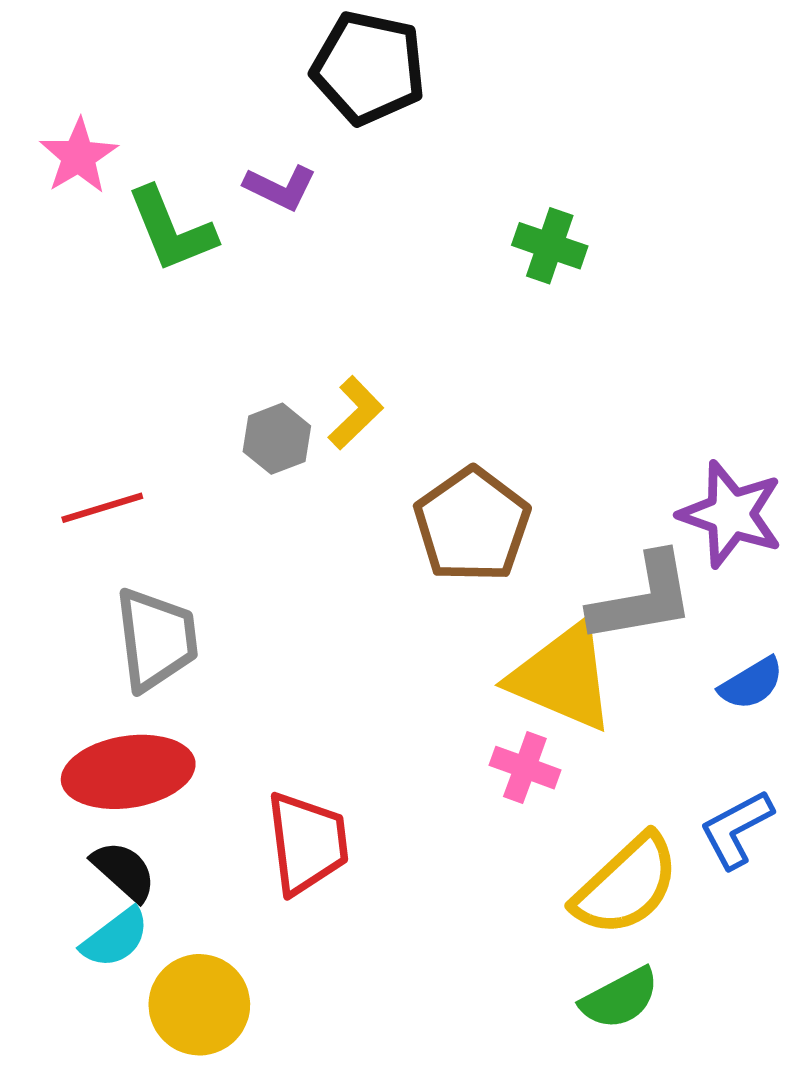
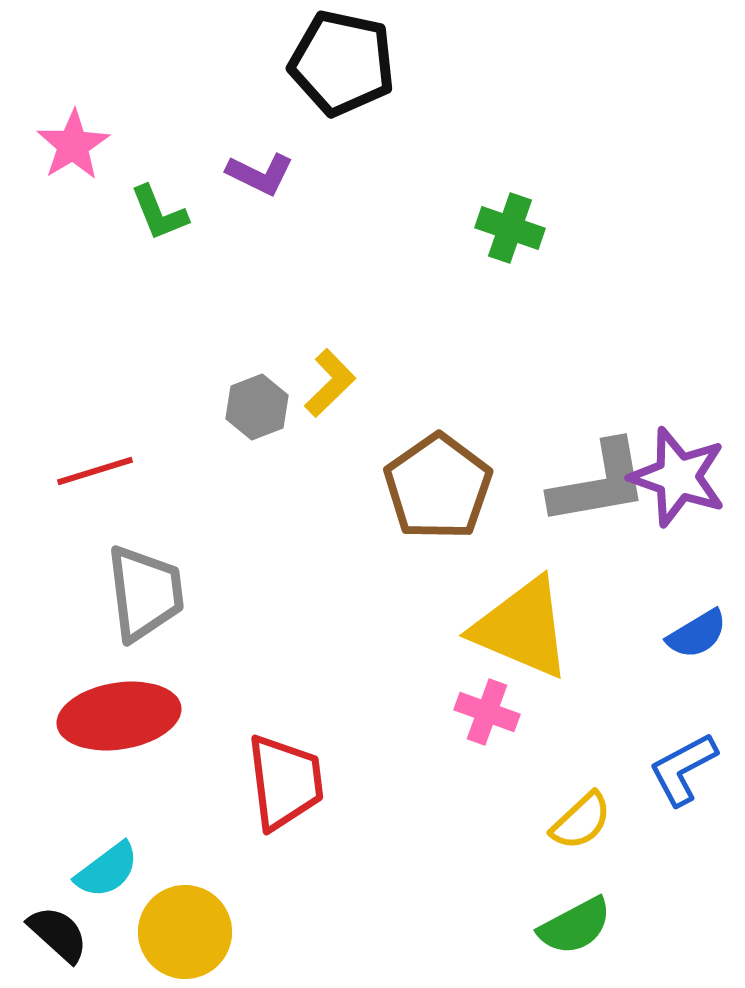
green L-shape: (171, 230) -> (159, 213), size x0.7
gray L-shape: (642, 598) -> (599, 483), moved
black semicircle: (124, 871) -> (58, 934), moved
yellow semicircle: (626, 885) -> (581, 821), size x0.6

